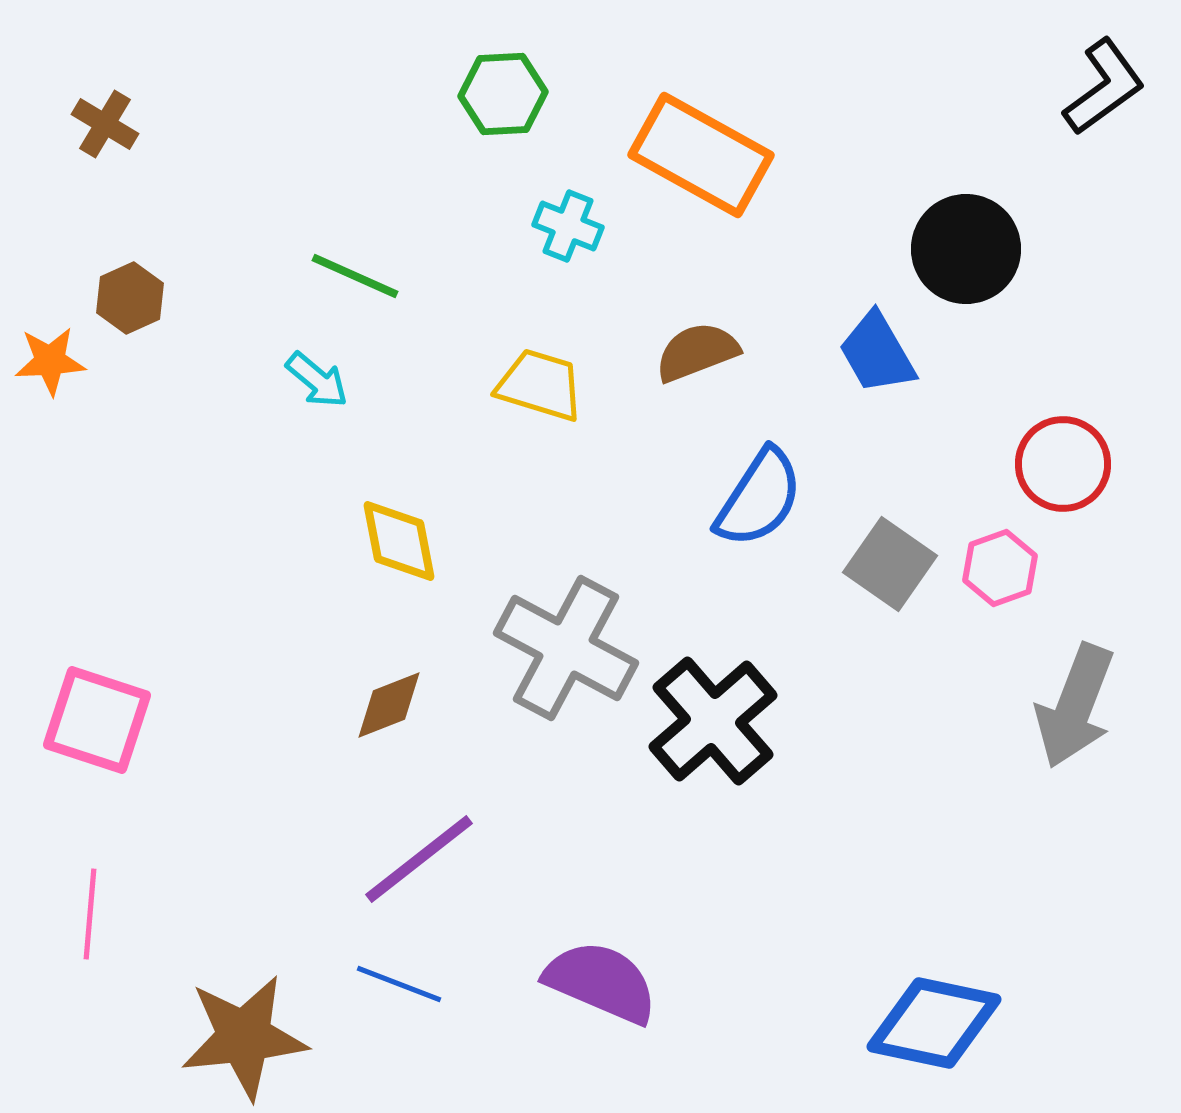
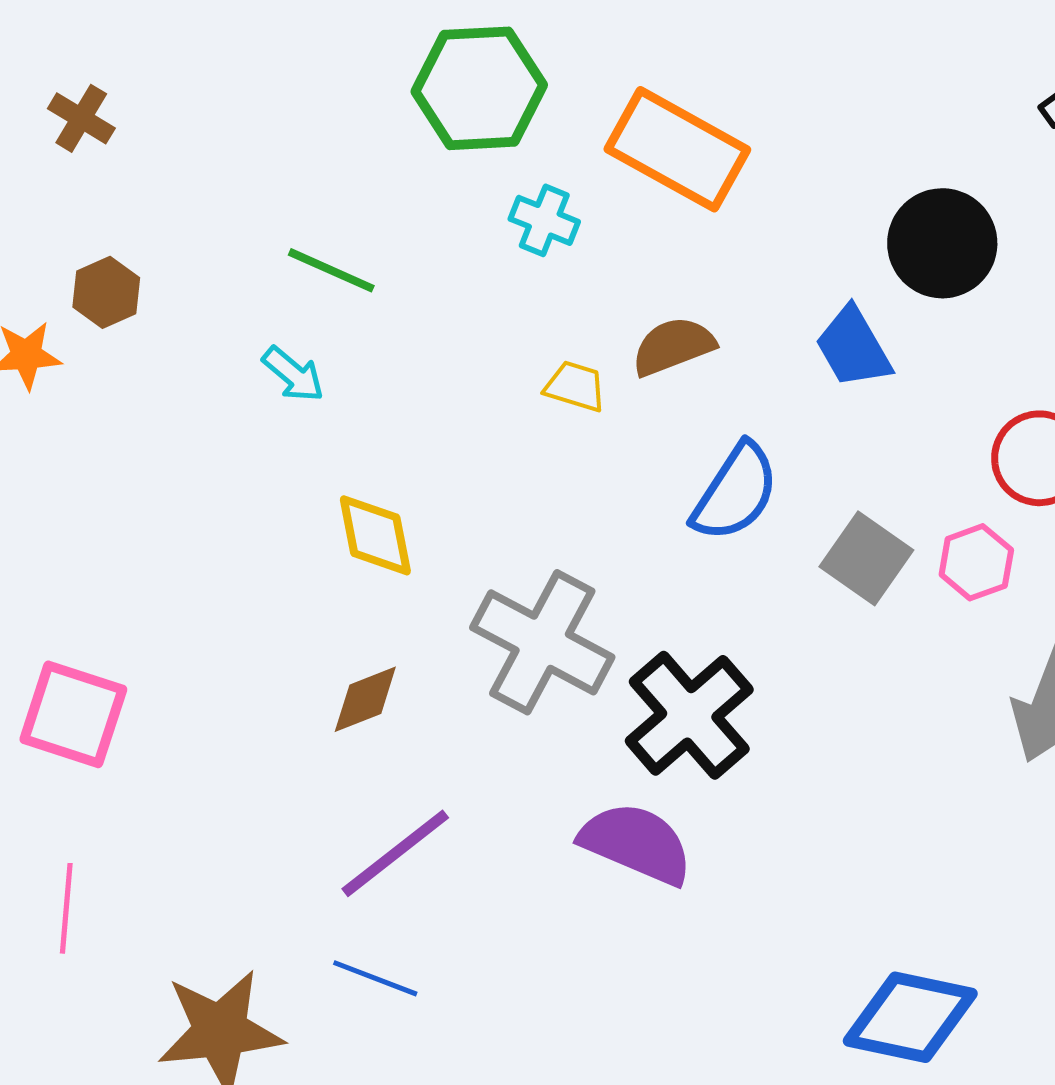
green hexagon: (503, 94) -> (479, 88), size x1.5
yellow trapezoid: (540, 385) -> (575, 386), moved, size x0.7
purple semicircle: (601, 982) -> (636, 843), moved

